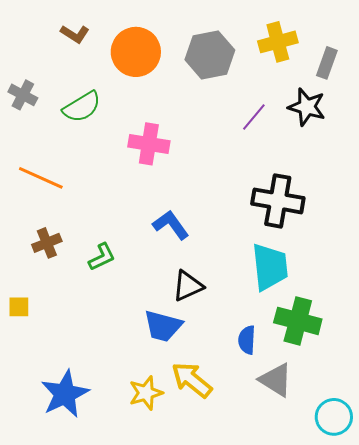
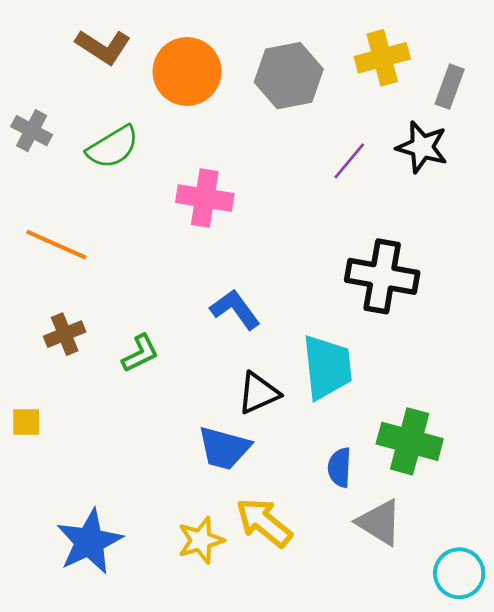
brown L-shape: (75, 34) -> (103, 47), size x1.4
cyan trapezoid: (270, 267) -> (327, 367), moved

